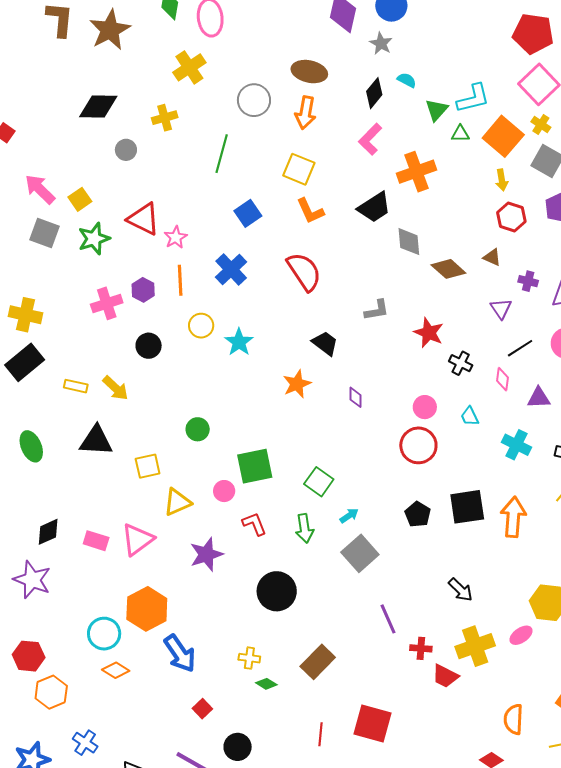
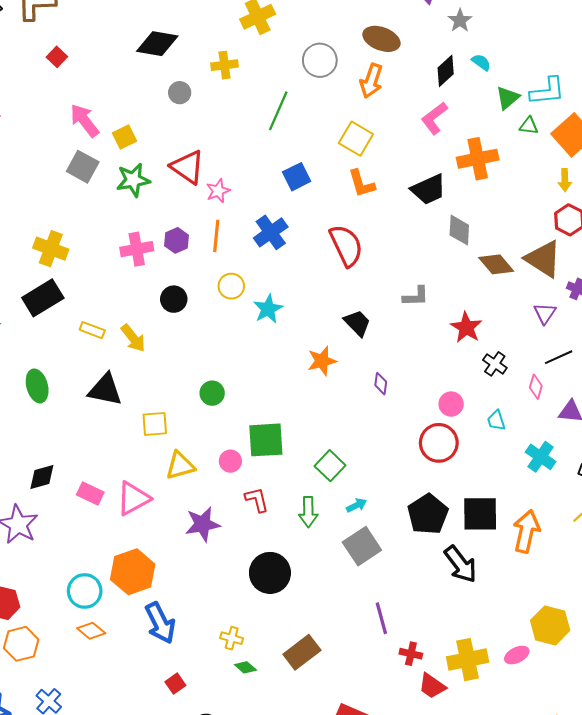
brown triangle: (492, 257) -> (543, 259), size x2.0
black pentagon: (418, 514) -> (428, 514), size x1.5
black arrow: (461, 590) -> (461, 564), moved, size x1.4

